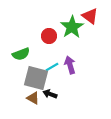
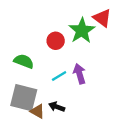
green semicircle: (21, 54) -> (24, 61), turned -138
gray square: (36, 78) -> (24, 98), moved

